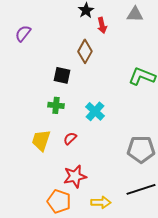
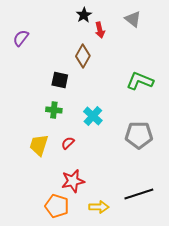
gray triangle: (135, 14) -> (133, 19), turned 36
gray pentagon: (141, 149) -> (139, 135), moved

